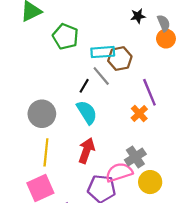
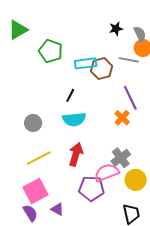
gray line: (101, 76) -> (129, 60), moved, turned -36
cyan semicircle: (87, 112) -> (74, 119), turned 120
gray circle: (42, 114) -> (33, 123), size x0.7
yellow line: (46, 152) -> (39, 158), turned 60

